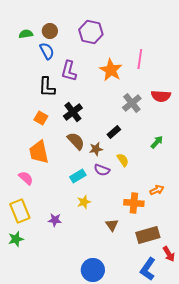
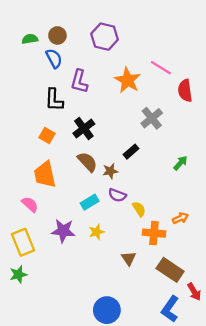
pink line: (140, 59) -> (161, 68), turned -66
red semicircle: (161, 96) -> (185, 91), moved, turned 78
yellow semicircle: (123, 160) -> (139, 209), moved
purple star: (55, 220) -> (63, 231), moved, size x1.5
brown rectangle: (148, 235) -> (170, 270), turned 50

